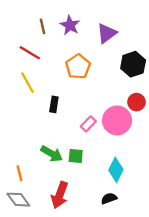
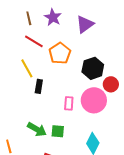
red line: (30, 53) -> (34, 41), moved
black hexagon: (133, 64) -> (93, 68), moved
yellow line: (28, 83) -> (27, 68), moved
pink rectangle: (88, 124) -> (69, 103), turned -40

